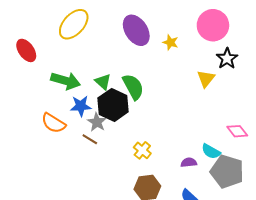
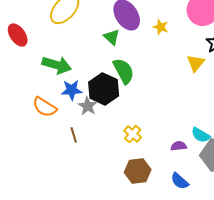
green triangle: (103, 82) -> (112, 37), moved
brown line: (90, 139) -> (74, 135), moved, turned 42

